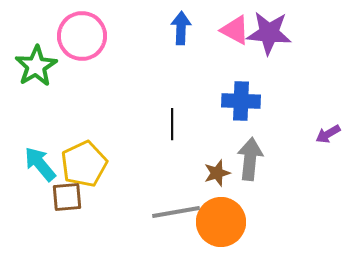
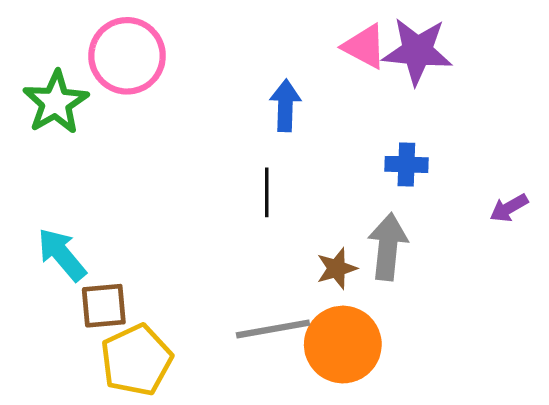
blue arrow: (181, 28) -> (285, 105), moved
blue cross: (241, 101) -> (406, 164), moved, size x0.7
yellow pentagon: (84, 164) -> (136, 360), moved

